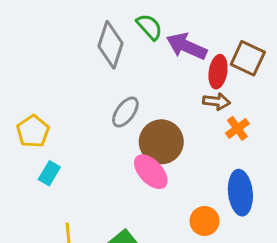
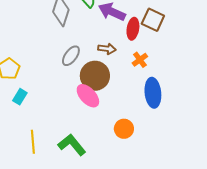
brown arrow: (216, 102) -> (107, 49), moved
orange cross: (237, 128) -> (140, 60), moved
blue ellipse: (240, 193) -> (153, 93), moved

